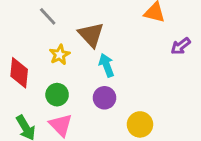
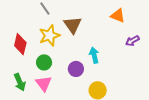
yellow star: (60, 55) -> (49, 36), size x1.5
cyan arrow: (106, 65) -> (94, 55), moved

